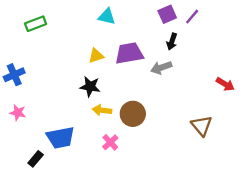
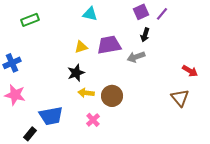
black star: (90, 87) -> (76, 73), turned -30
pink star: (18, 113) -> (15, 95), size x1.5
brown triangle: (202, 126) -> (180, 98), moved

